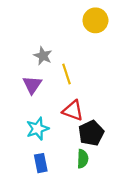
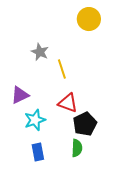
purple triangle: (32, 85) -> (20, 95), moved, turned 30

